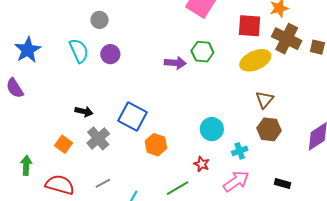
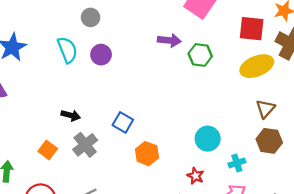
purple arrow: (175, 63) -> (169, 40), moved
blue square: (133, 117) -> (123, 122), size x0.7

